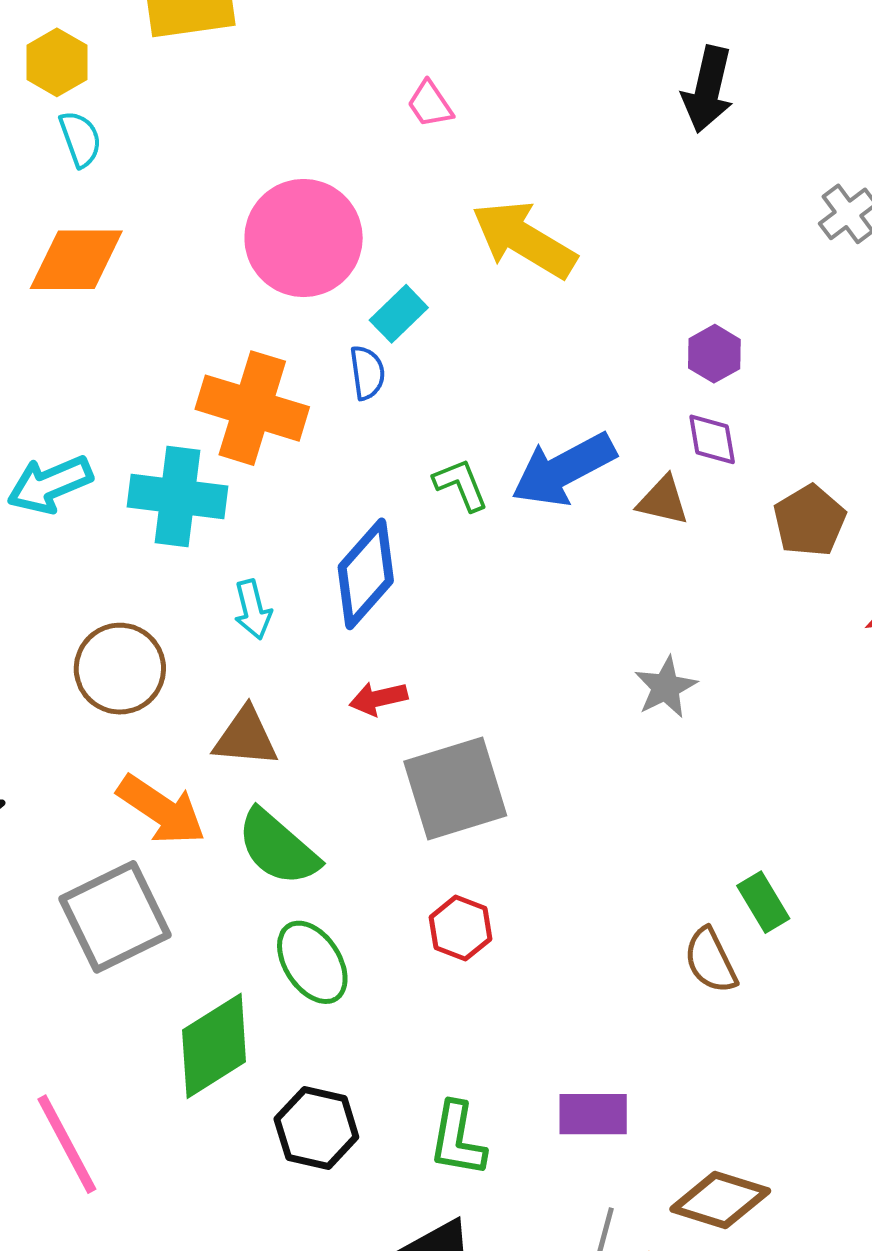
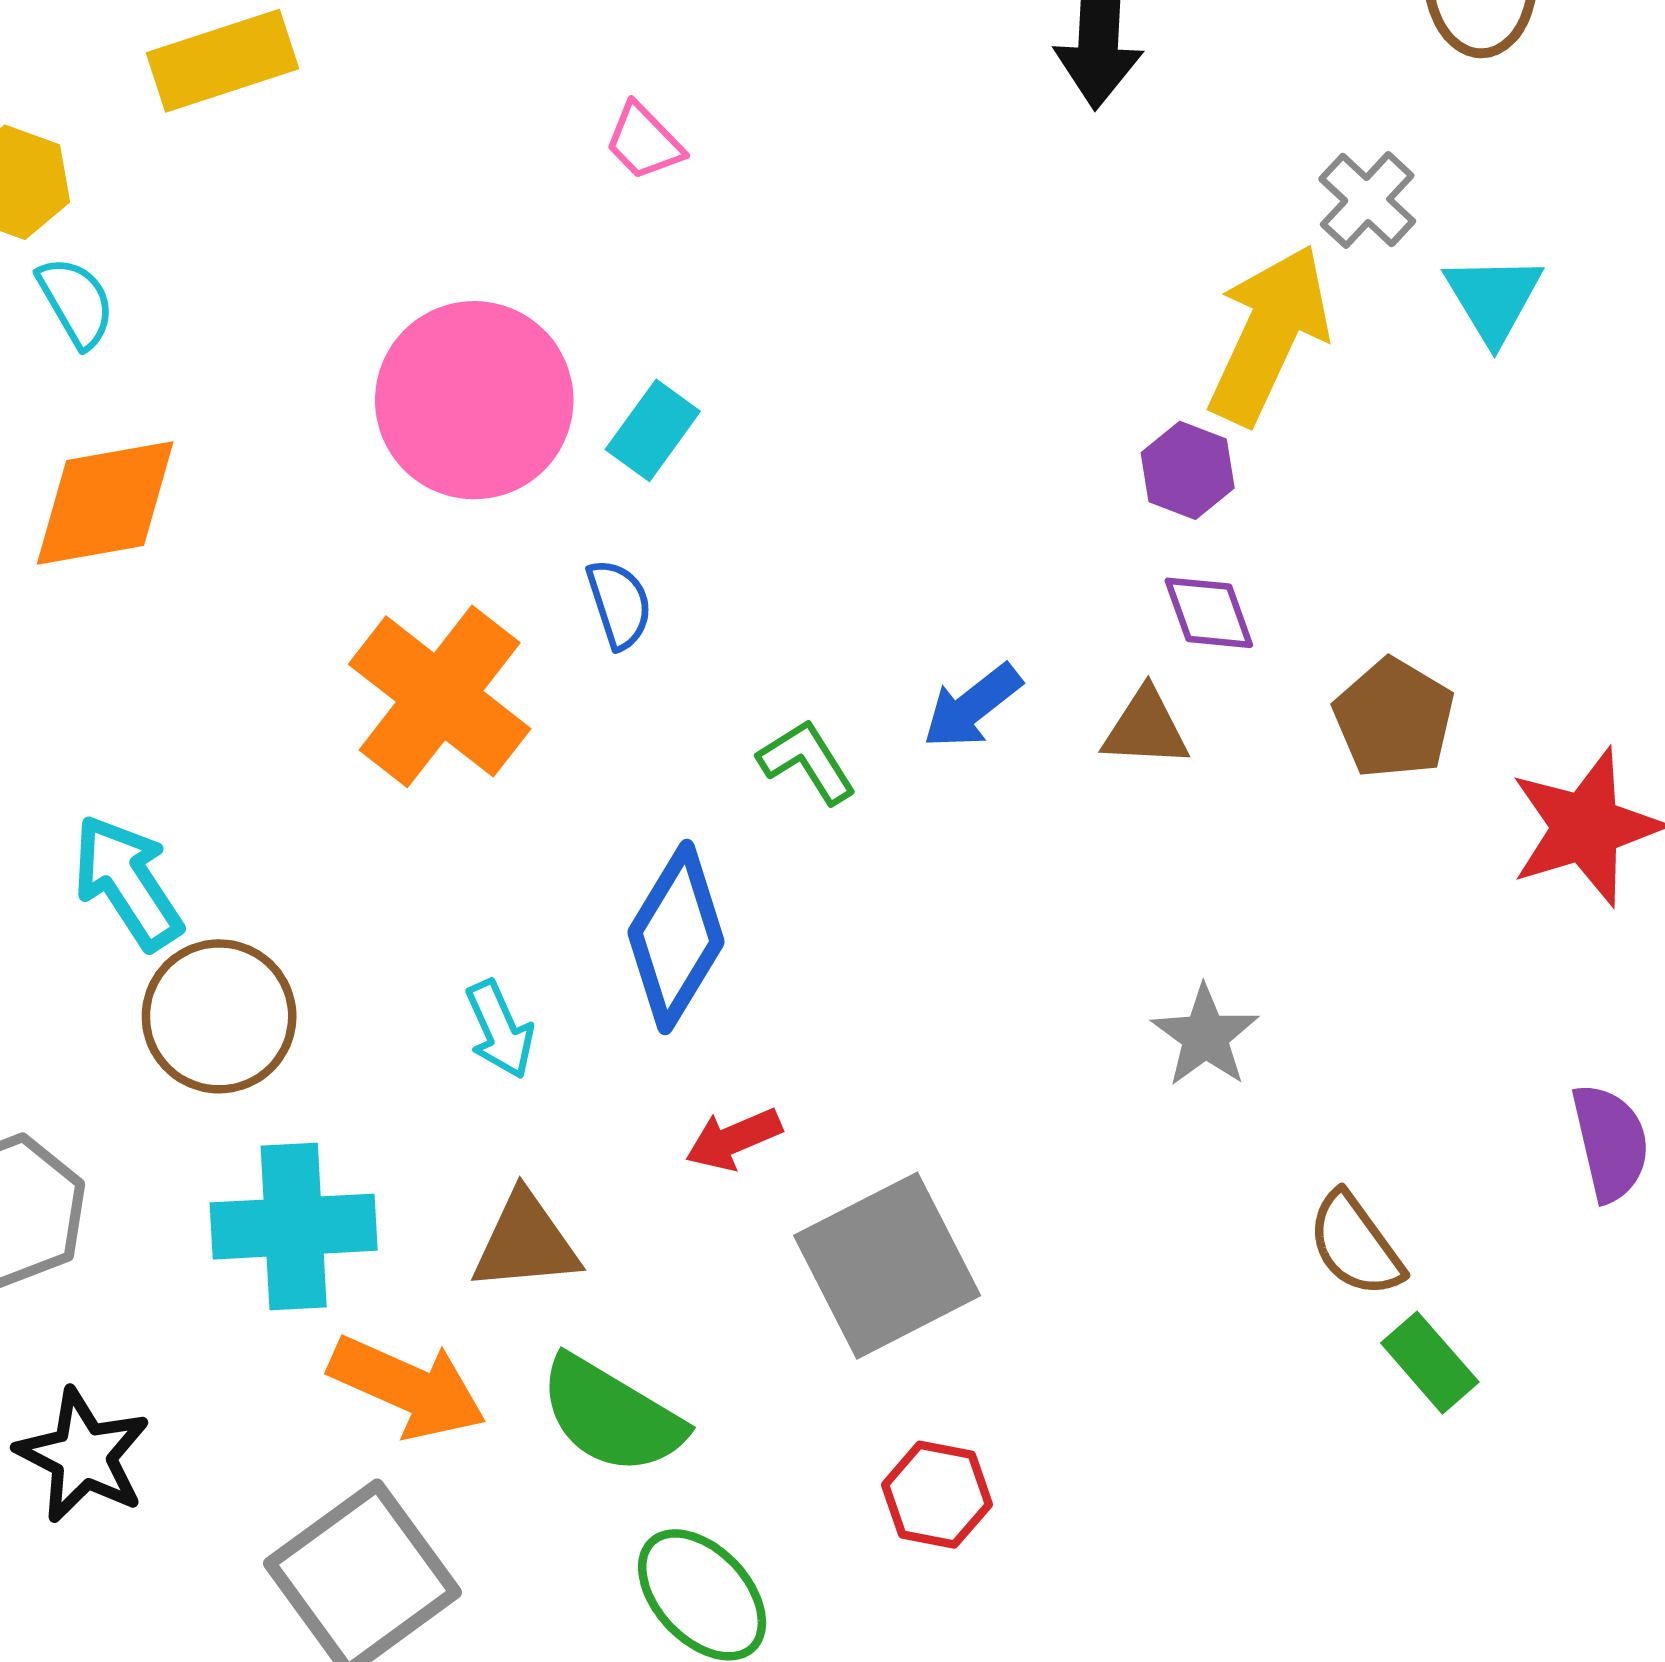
yellow arrow: (524, 240) -> (1269, 335), moved, turned 94
cyan rectangle: (399, 314) -> (653, 430), moved
orange cross: (252, 408) -> (440, 696), turned 31
blue arrow: (563, 470) -> (972, 706), size x0.6
cyan arrow: (50, 484) -> (127, 882), turned 90
cyan cross: (178, 496) -> (294, 1227), moved
brown circle: (120, 669) -> (219, 1016), moved
brown semicircle: (710, 961) -> (1355, 1245), moved

